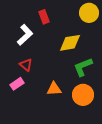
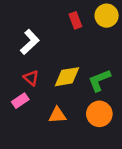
red rectangle: (44, 17) -> (75, 20), moved
yellow diamond: (70, 43) -> (67, 77), moved
orange triangle: (54, 89) -> (57, 115), moved

